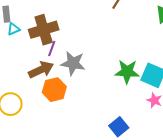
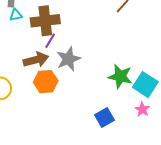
gray star: (73, 63) -> (68, 59), turned 30
blue square: (119, 127) -> (105, 117), moved

